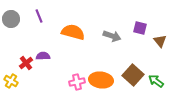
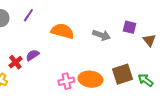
purple line: (39, 16) -> (28, 15), turned 56
purple semicircle: (43, 56) -> (32, 55), turned -32
brown square: (133, 75) -> (122, 74), turned 30

